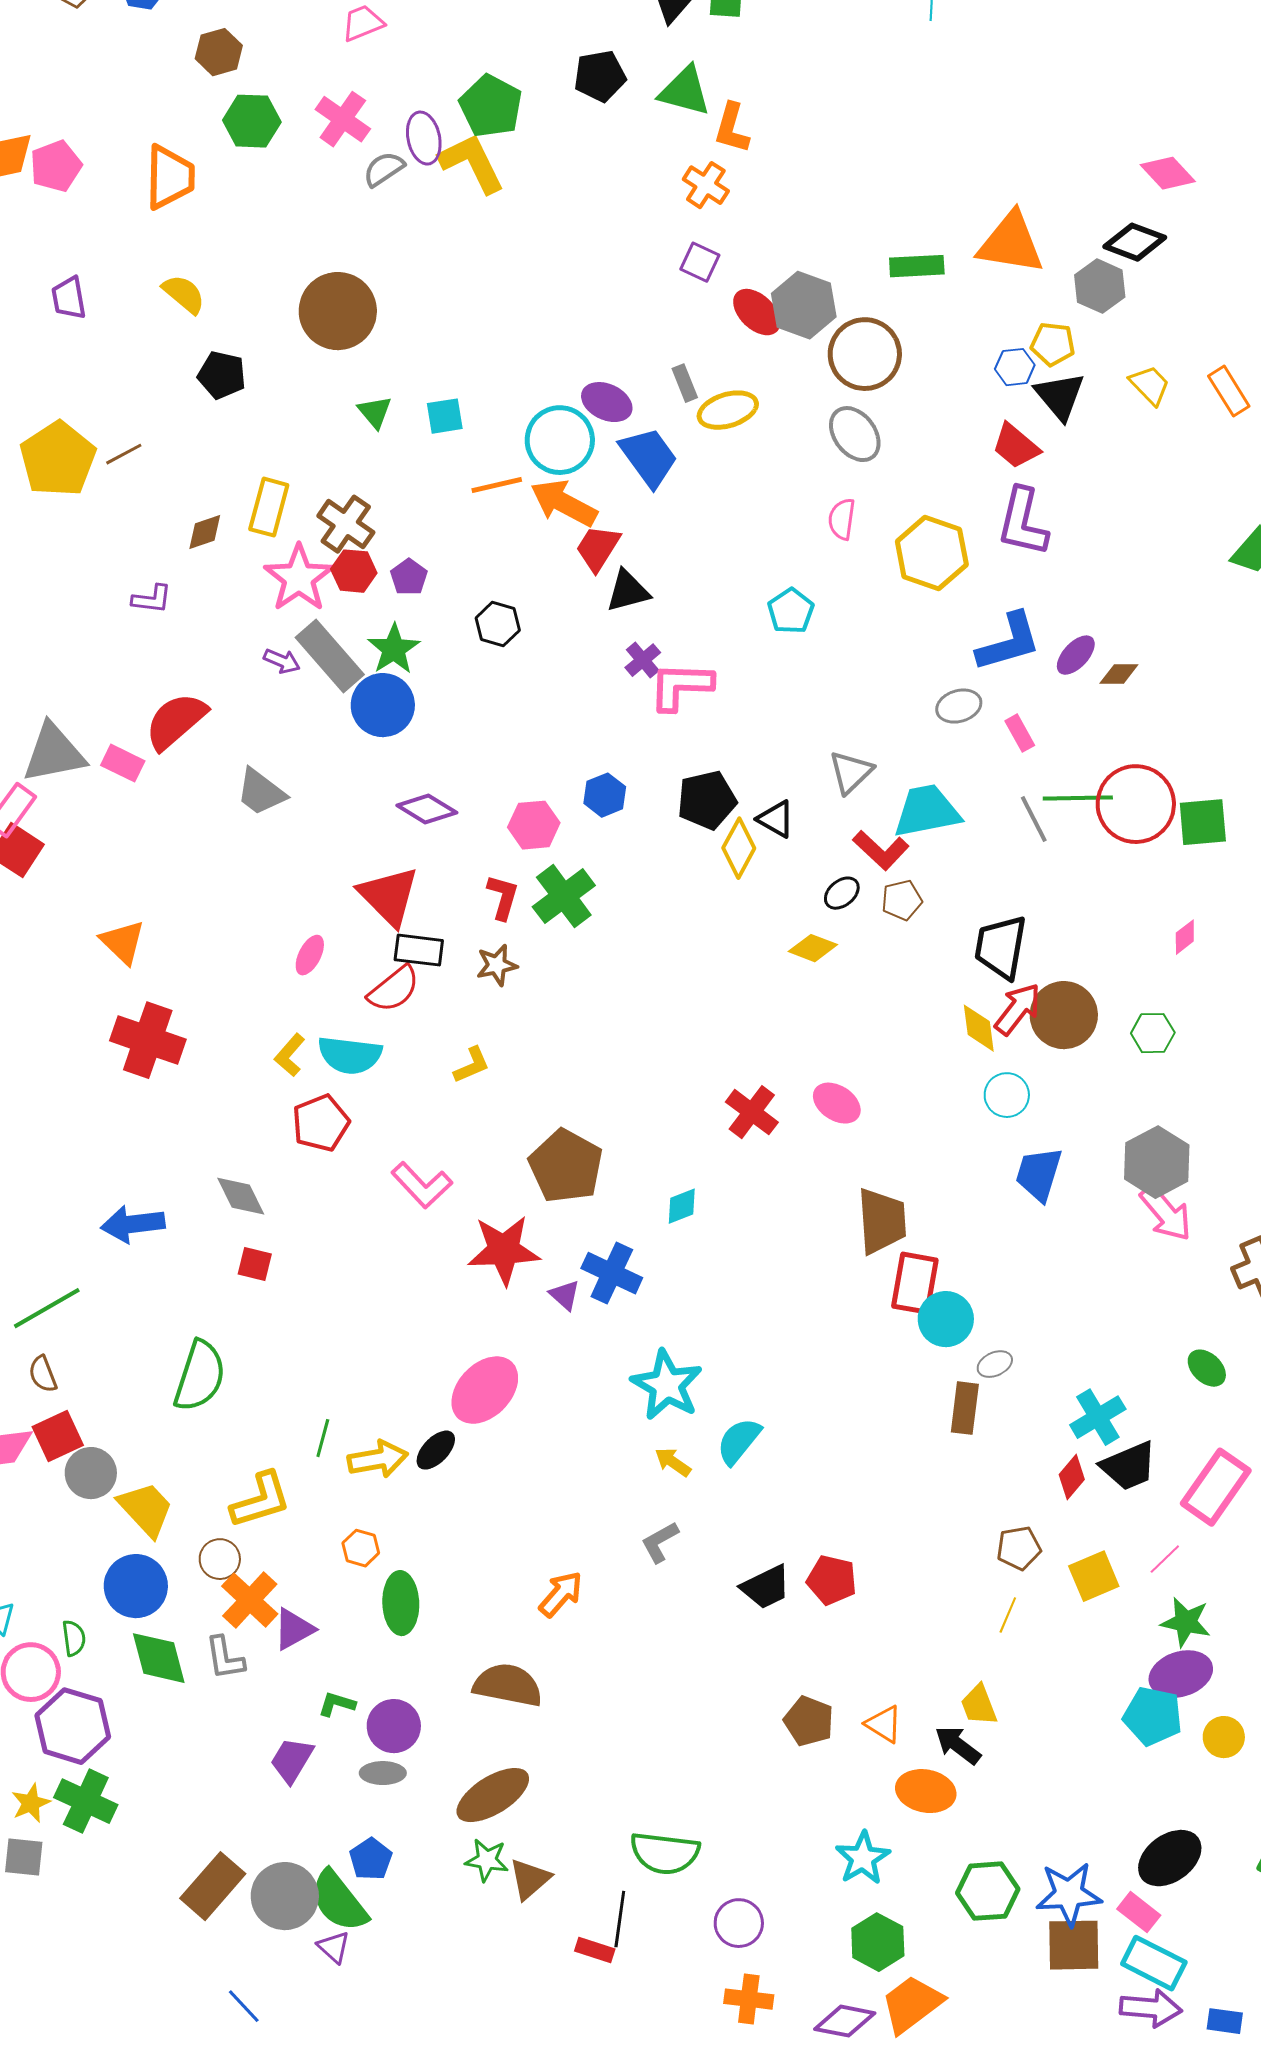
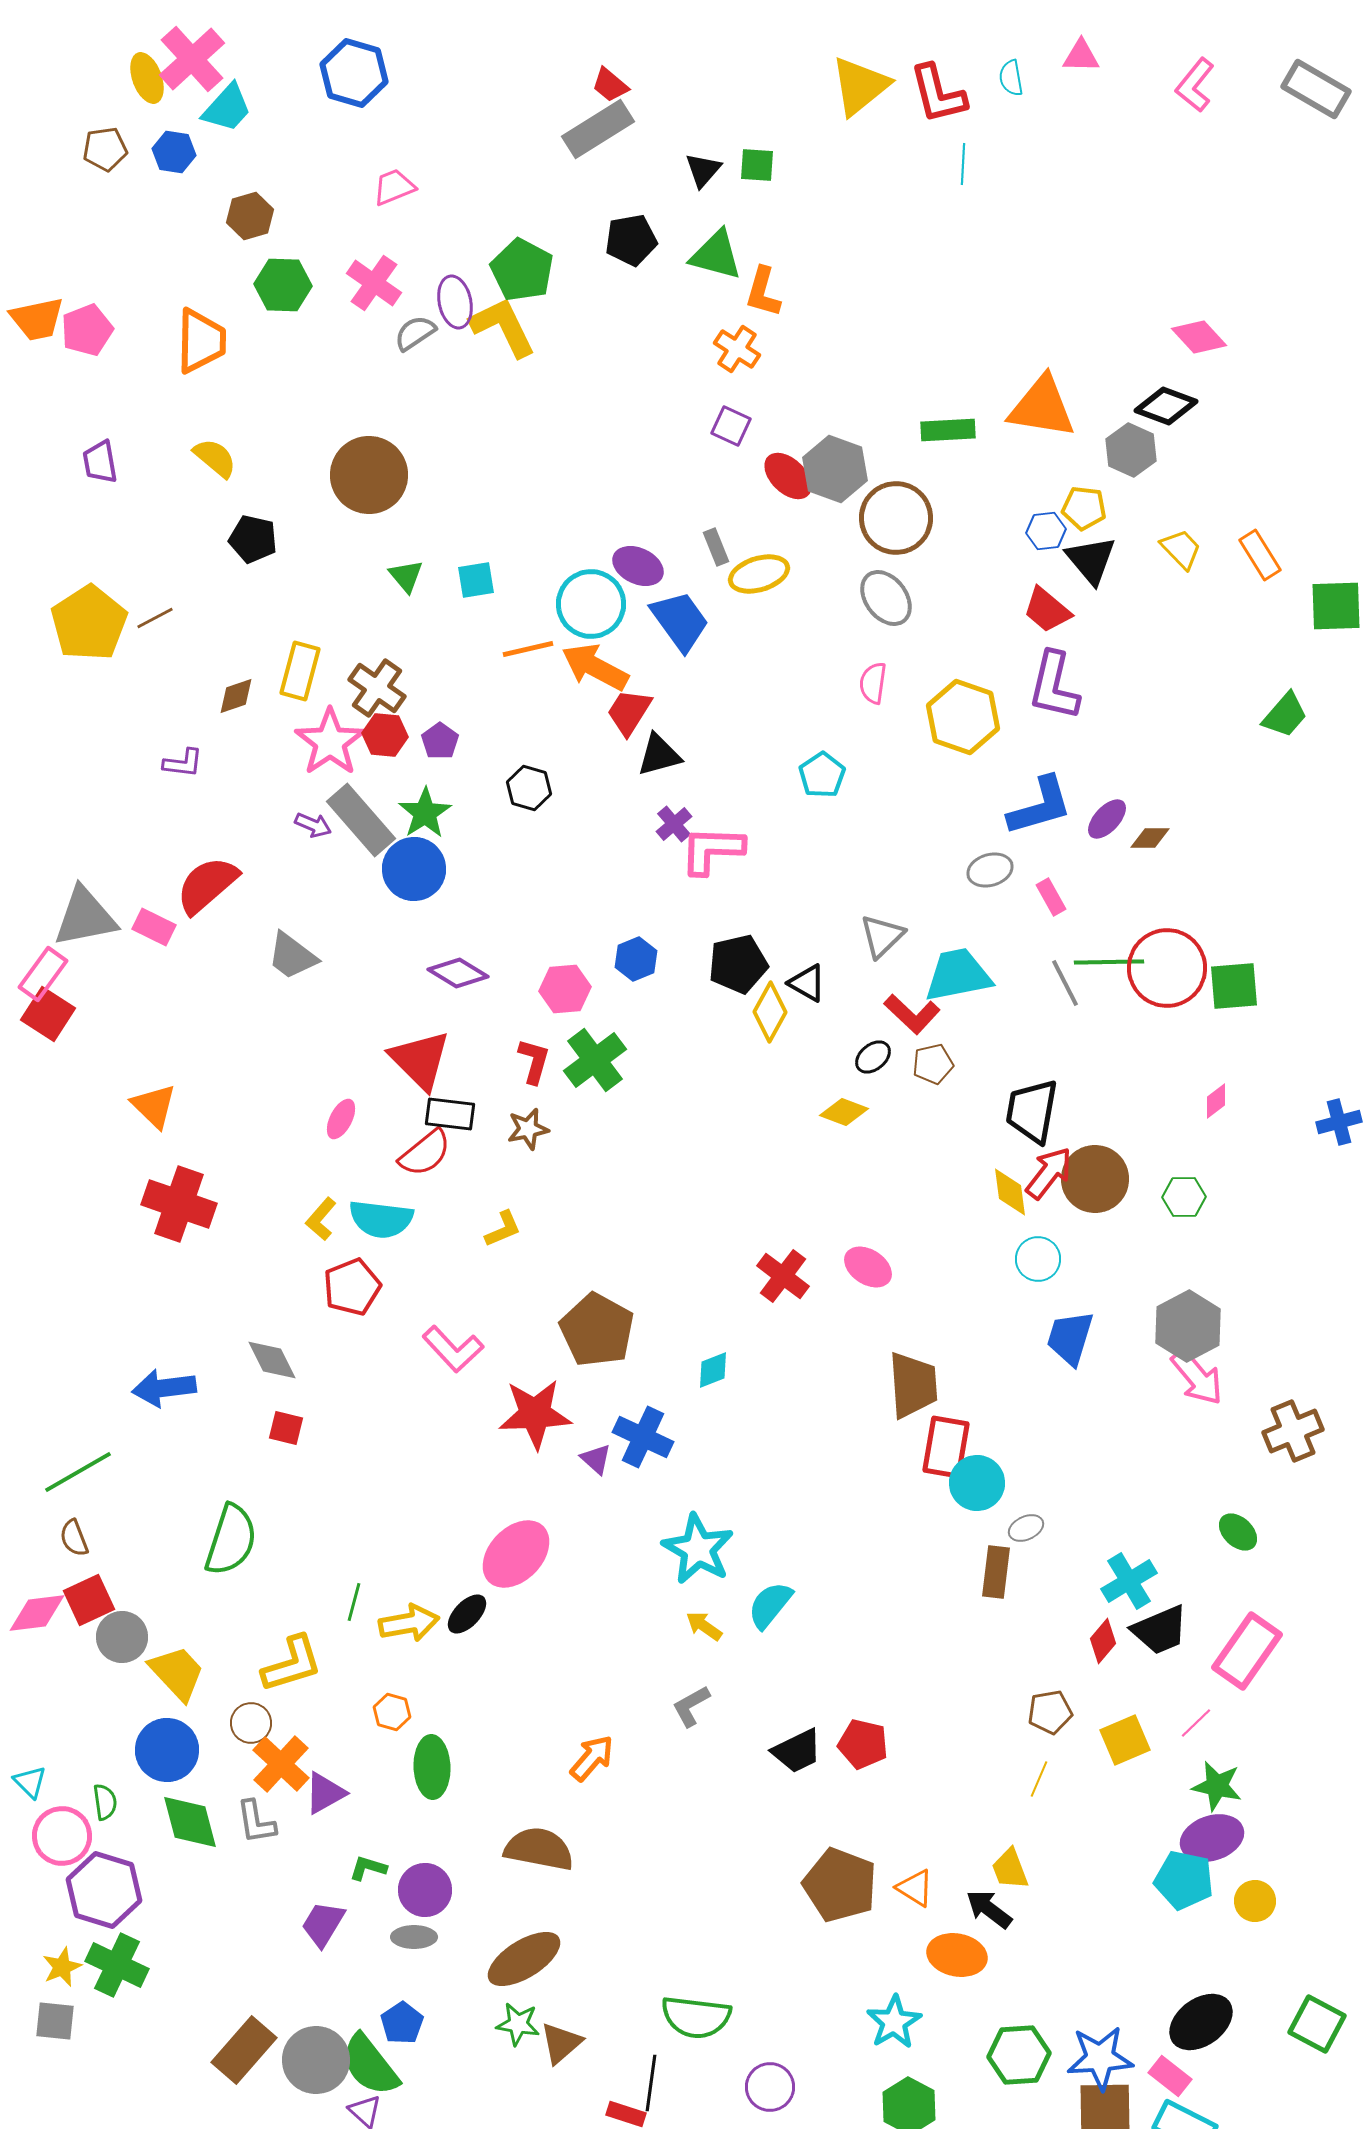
brown pentagon: (809, 1721) -> (840, 1885), size x1.5

